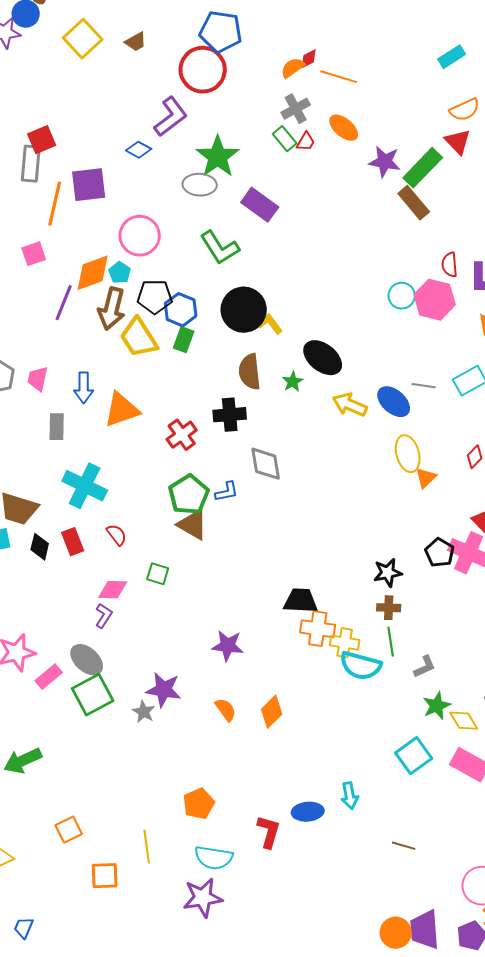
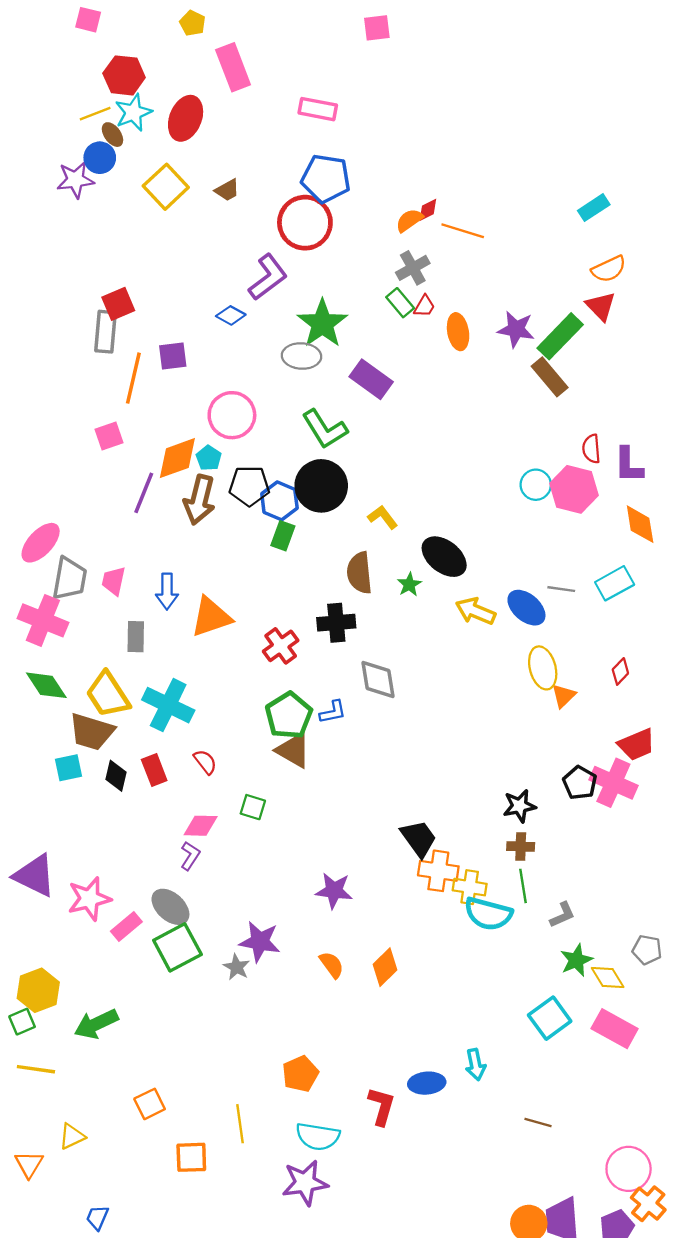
orange ellipse: (344, 128) -> (458, 332), moved, turned 40
purple square: (89, 185) -> (173, 356), size x0.7
black circle: (244, 310) -> (321, 486), moved
yellow trapezoid: (139, 338) -> (108, 695), moved
black trapezoid: (301, 601) -> (419, 838), turned 51

